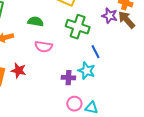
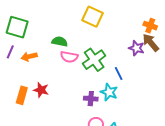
purple star: (110, 16) -> (136, 48), moved
green cross: (78, 27) -> (94, 60), moved, turned 35
pink semicircle: (44, 47) -> (69, 57), moved

